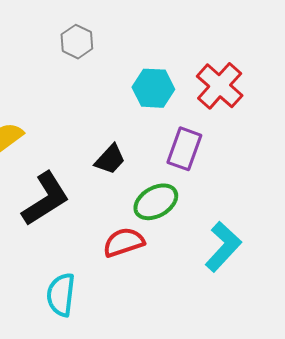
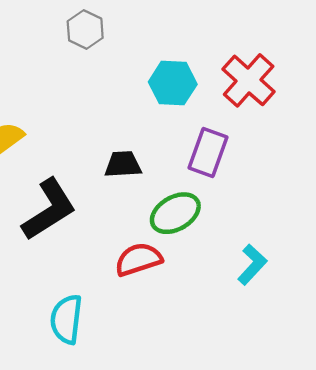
black trapezoid: (110, 159) -> (123, 164), turned -136
cyan L-shape: (223, 247) -> (252, 265), size x0.7

